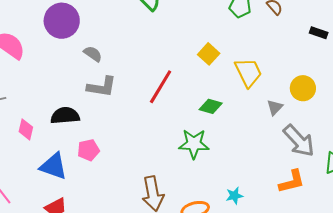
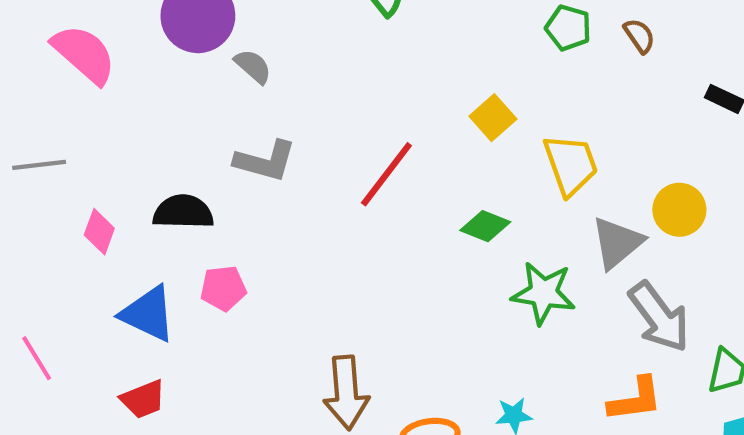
gray semicircle: (93, 54) -> (253, 66), moved
gray triangle: (275, 107) -> (617, 243), size x1.6
green star: (194, 144) -> (543, 293), moved

